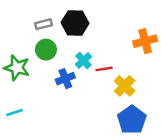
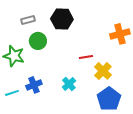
gray rectangle: (44, 24) -> (28, 20), moved
cyan cross: (83, 60) -> (69, 84), moved
blue cross: (65, 79) -> (34, 85), moved

